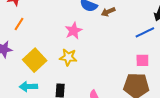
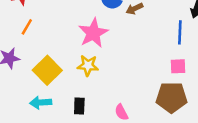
pink star: (74, 31) -> (93, 33), size x1.4
blue line: (145, 32) -> (180, 32), turned -60

